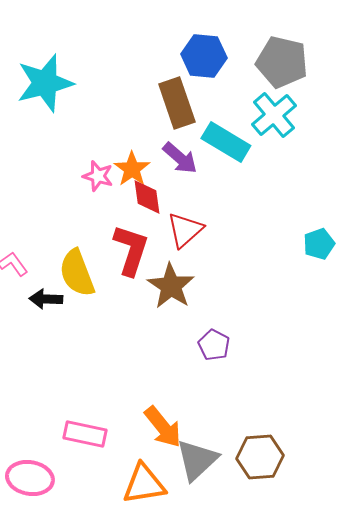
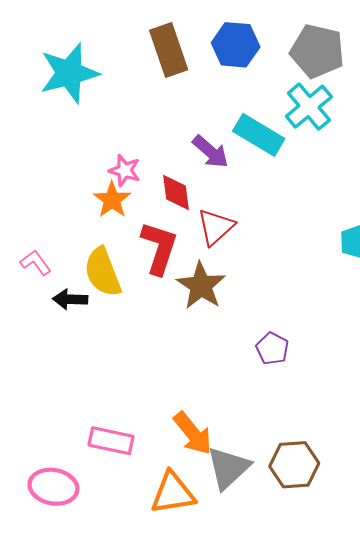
brown rectangle: (177, 103) -> (169, 50), moved
orange star: (132, 169) -> (112, 200), moved
purple pentagon: (214, 345) -> (272, 349), moved

